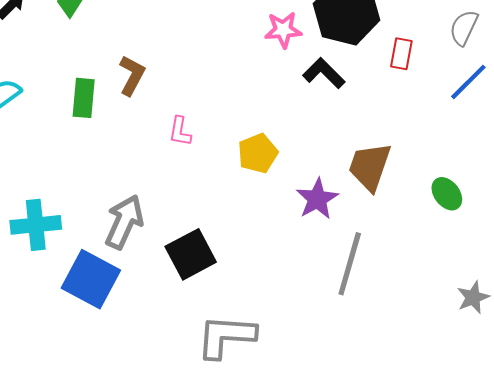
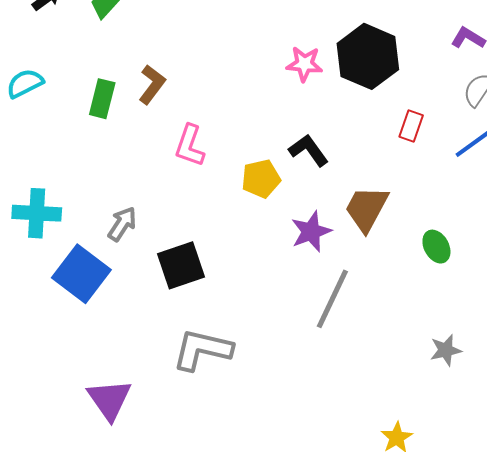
red rectangle: (401, 54) -> (411, 126), moved
black L-shape: (324, 73) -> (309, 150), moved
pink L-shape: (180, 131) -> (190, 146), size x1.4
gray arrow: (124, 222) -> (122, 224), size x0.7

